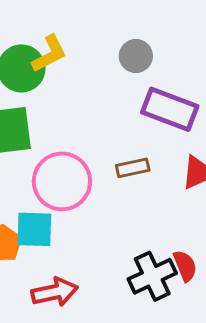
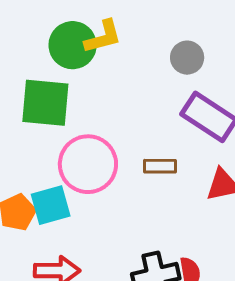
cyan square: (34, 229) -> (51, 205), turned -30

